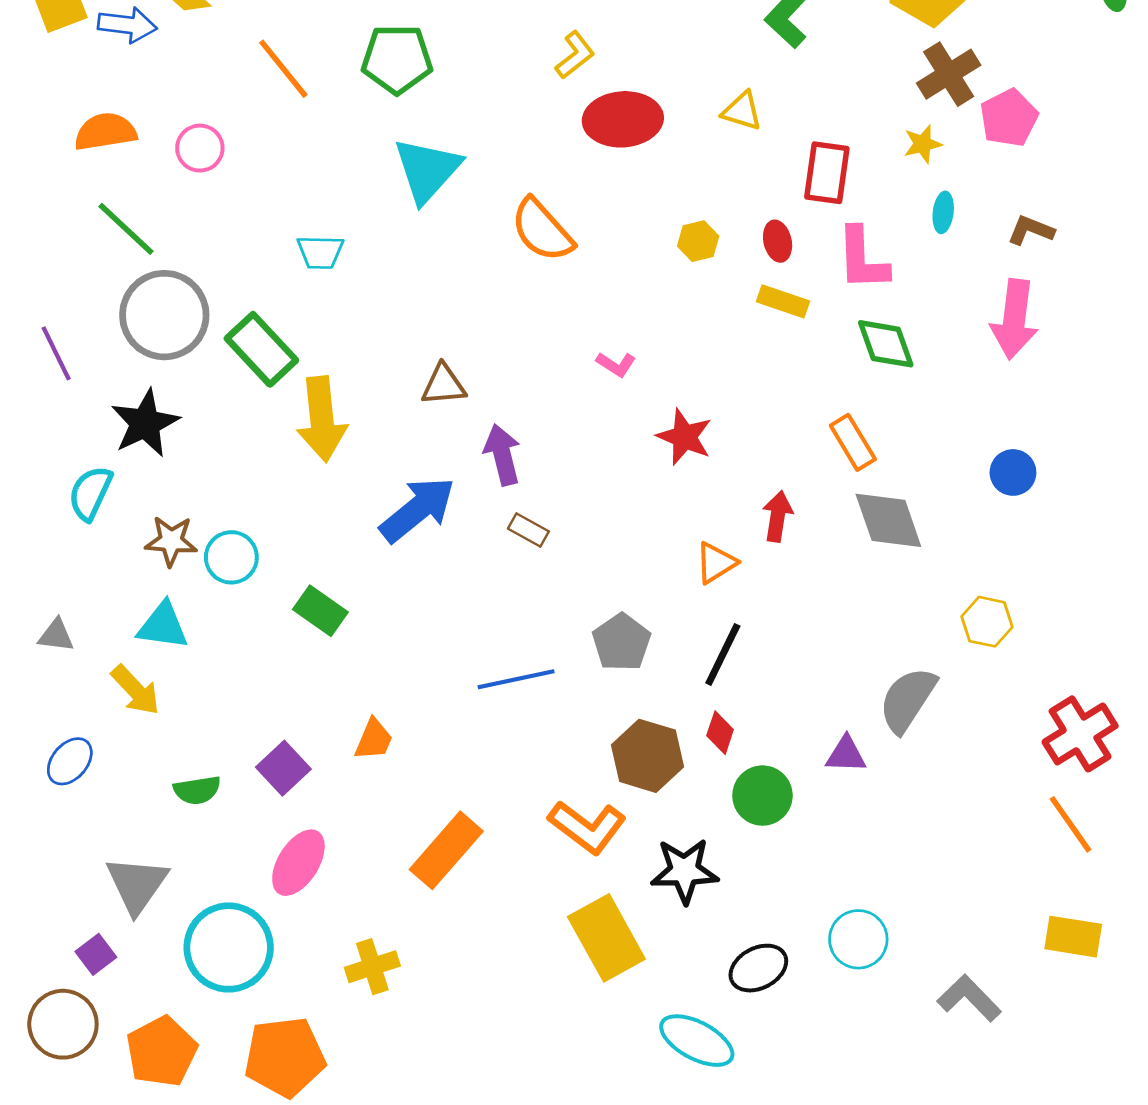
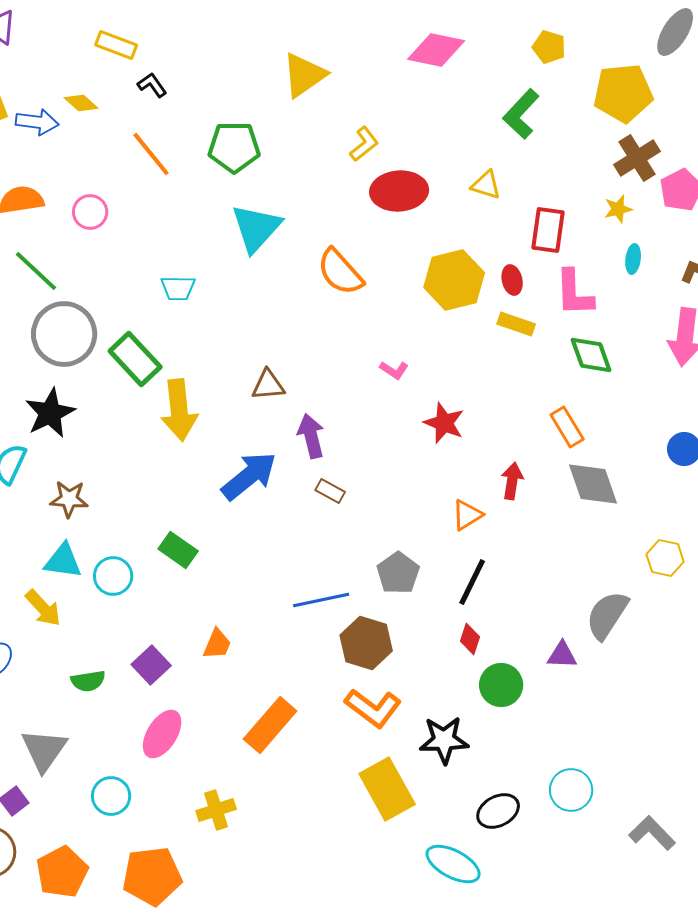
yellow hexagon: (698, 241) -> (454, 280), size x2.0
cyan circle: (231, 557) -> (113, 576), moved
brown hexagon: (647, 756) -> (366, 643), moved
cyan circle: (229, 947) -> (111, 796), size x0.6

